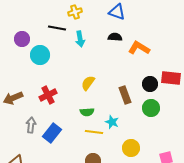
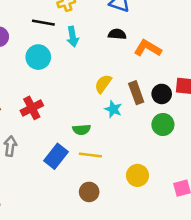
cyan circle: (40, 55) -> (38, 57), moved
yellow semicircle: (88, 83) -> (103, 84), moved
brown rectangle: (125, 95) -> (136, 93), moved
cyan star: (112, 122) -> (113, 109), moved
blue rectangle: (52, 133) -> (56, 156), moved

